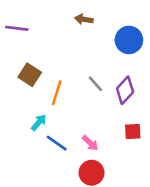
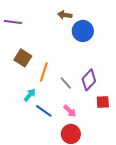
blue circle: (129, 40) -> (83, 31), moved
gray line: (95, 84) -> (66, 83), moved
purple diamond: (125, 90) -> (89, 80), moved

